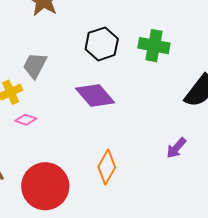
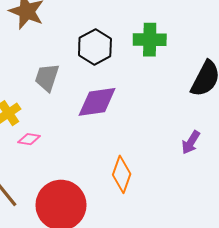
gray trapezoid: (35, 65) -> (47, 78), moved
purple diamond: (95, 96) -> (97, 102), turned -48

